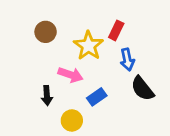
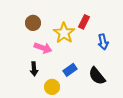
blue arrow: (127, 60) -> (103, 42), moved
pink arrow: (70, 75) -> (43, 48), moved
black semicircle: (142, 89) -> (97, 76), moved

